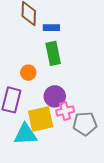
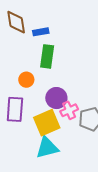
green rectangle: (53, 53) -> (47, 56), turned 30
cyan triangle: (25, 134) -> (47, 148), moved

